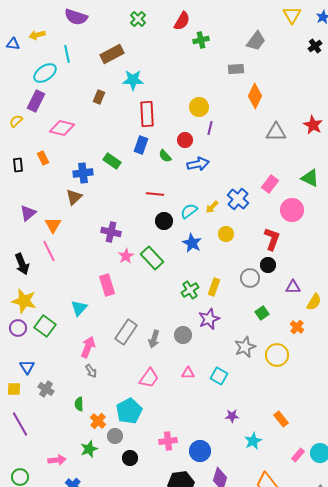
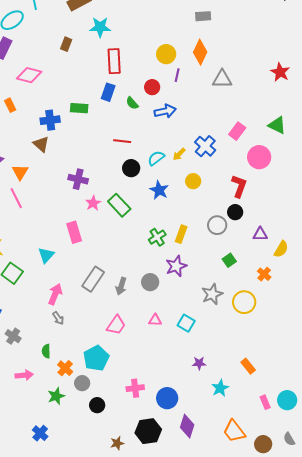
orange diamond: (255, 96) -> (200, 52), moved
gray triangle: (276, 132) -> (222, 79), moved
green rectangle: (112, 161) -> (79, 108), turned -30
brown triangle: (74, 197) -> (41, 144), turned -36
pink rectangle: (298, 455) -> (265, 402), turned -64
pink arrow: (57, 460) -> (24, 375), moved

